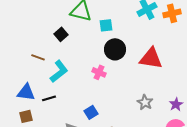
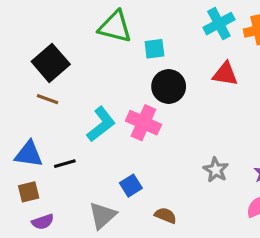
black square: (61, 34) -> (51, 63), moved, size x1.6
red triangle: (151, 58) -> (225, 74), moved, size x0.7
cyan L-shape: (59, 71) -> (101, 124), moved
pink cross: (99, 72) -> (143, 123), size x1.5

